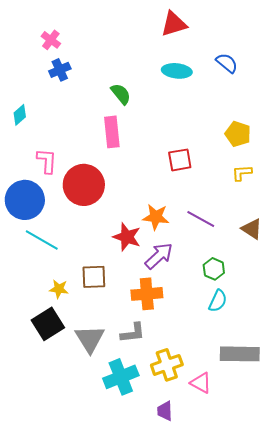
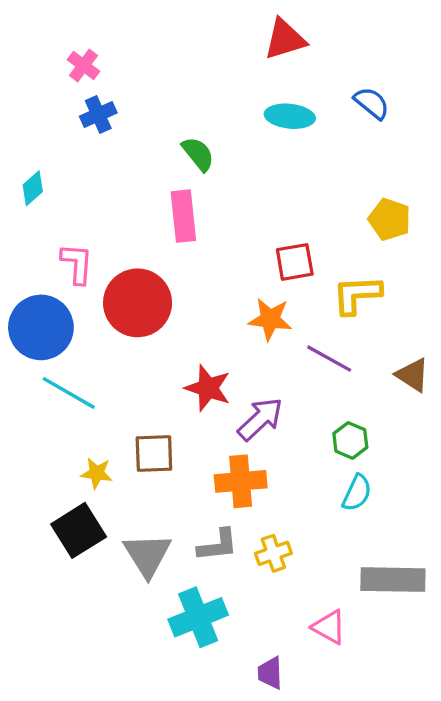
yellow L-shape: (242, 173) -> (357, 295), moved, size x1.5
orange star: (156, 217) -> (270, 319), moved
yellow cross: (167, 365) -> (273, 553), moved, size x0.7

